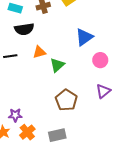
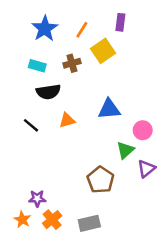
blue triangle: (84, 37) -> (109, 109), moved, turned 30
black line: (10, 56) -> (31, 125), turned 48
green triangle: (57, 65) -> (125, 150), moved

